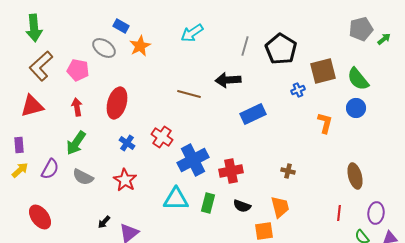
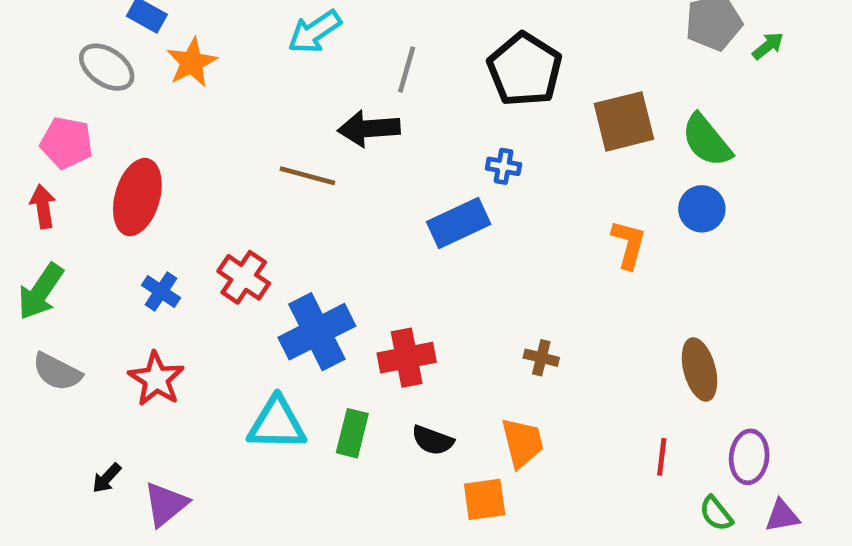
gray line: (245, 46) -> (407, 69), moved
pink pentagon: (78, 70) -> (67, 143), moved
black arrow: (228, 80) -> (369, 129), moved
blue cross: (298, 90) -> (503, 166), moved, turned 32

